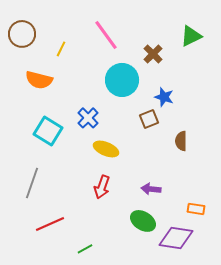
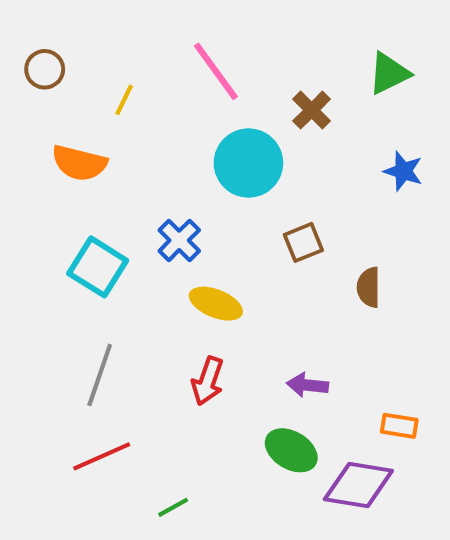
brown circle: (22, 34) -> (45, 69), size x0.7
blue star: (164, 97) -> (403, 171), moved
gray line: (32, 183) -> (100, 375), moved

